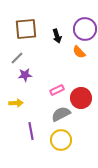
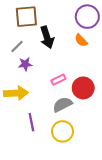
black arrow: (57, 36) -> (47, 37), moved, size x1.5
yellow arrow: (16, 103) -> (16, 93), size x1.6

